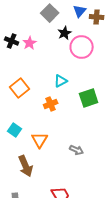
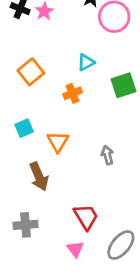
cyan square: (15, 130) -> (24, 128), turned 32
gray arrow: (77, 150) -> (107, 155), turned -128

